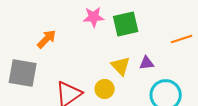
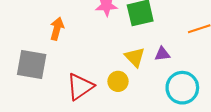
orange arrow: (47, 39) -> (57, 29), turned -30

